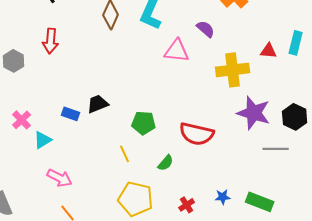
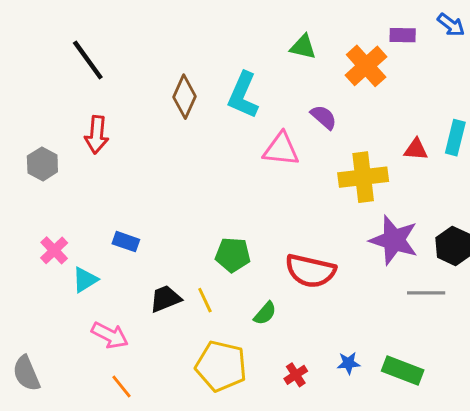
black trapezoid: (98, 104) -> (165, 299), moved

